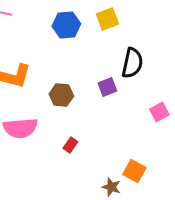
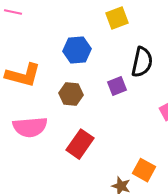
blue hexagon: (66, 25) -> (77, 50), moved
red rectangle: (70, 145) -> (80, 144), size x1.8

